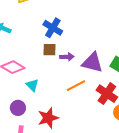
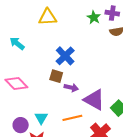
cyan triangle: (32, 85) -> (41, 118), moved
purple circle: (18, 108) -> (21, 125), moved

